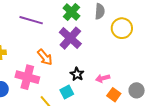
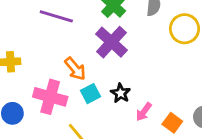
pink arrow: (103, 78) -> (144, 112), moved, turned -40
cyan square: (67, 92) -> (91, 94), moved

